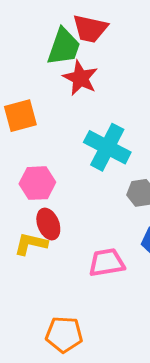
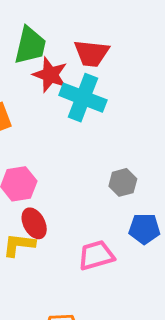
red trapezoid: (90, 29) -> (92, 53), moved
cyan cross: (107, 147) -> (83, 98), moved

